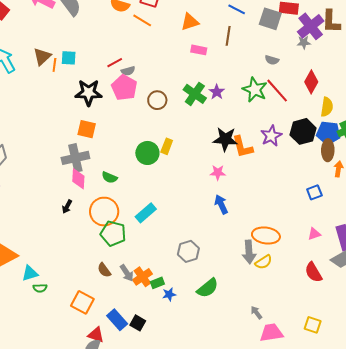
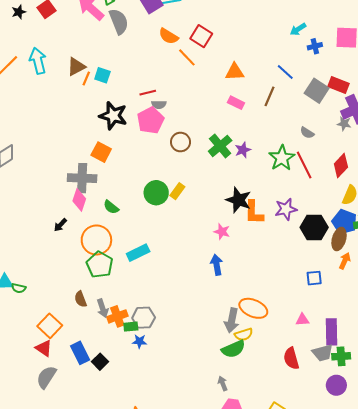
black hexagon: (303, 131) -> (314, 227), moved
gray hexagon: (188, 251) -> (144, 318), moved
green semicircle: (40, 288) -> (19, 288), moved
green semicircle: (208, 288) -> (233, 349), moved
red triangle: (96, 335) -> (44, 348), moved

